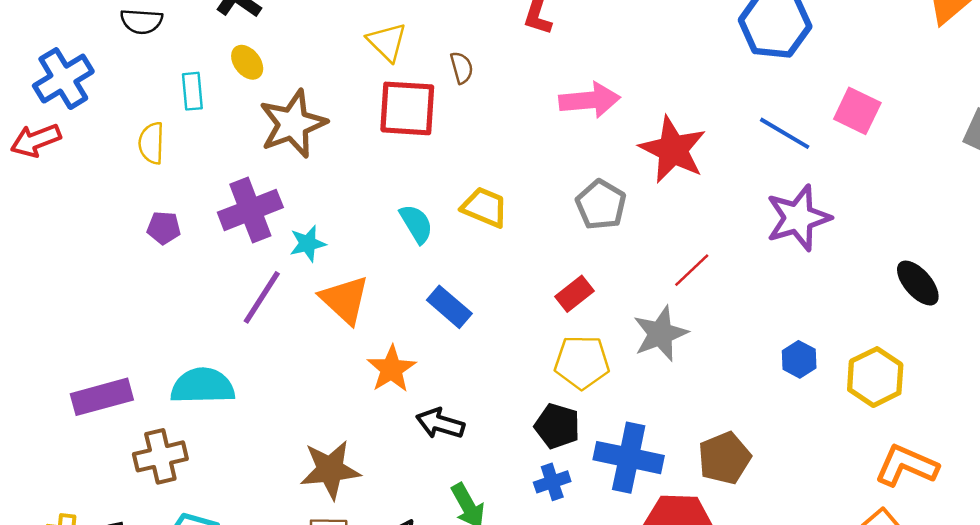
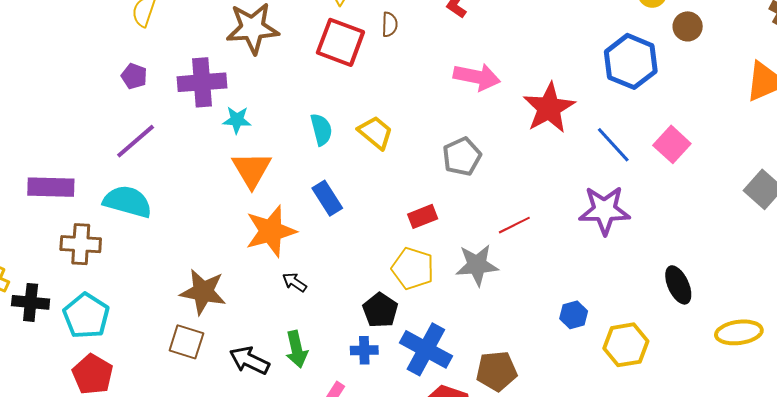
red star: (673, 150) -> (549, 108), moved
purple line: (262, 297) -> (136, 141), moved
orange star: (392, 369) -> (271, 231), size x1.4
black arrow: (440, 423) -> (294, 282), size x0.7

